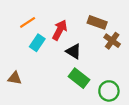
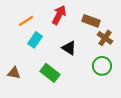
red arrow: (60, 30) -> (59, 15), moved
green rectangle: (79, 78) -> (50, 73), moved
green circle: (109, 91) -> (102, 66), moved

